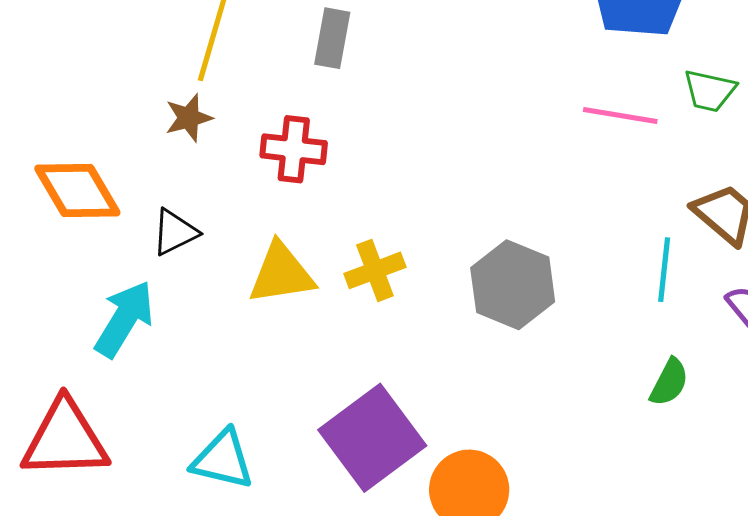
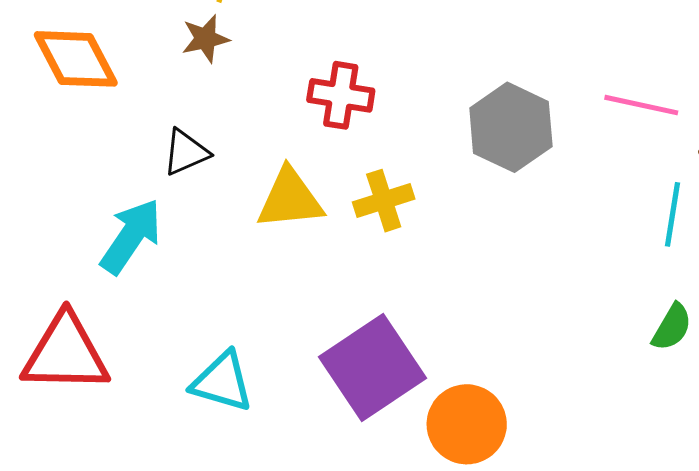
pink line: (620, 116) -> (641, 105), moved
red cross: (294, 149) -> (341, 95), moved
orange diamond: (77, 190) -> (76, 59), moved
gray hexagon: (513, 285) -> (511, 127), moved

